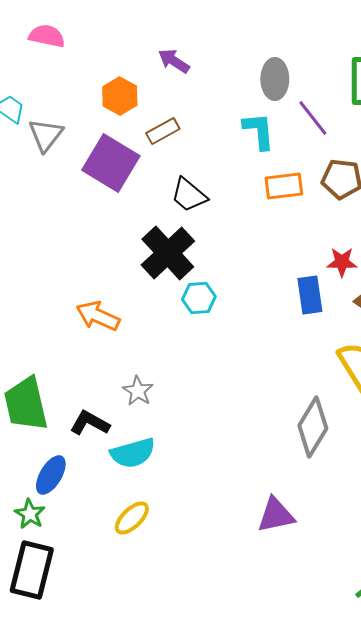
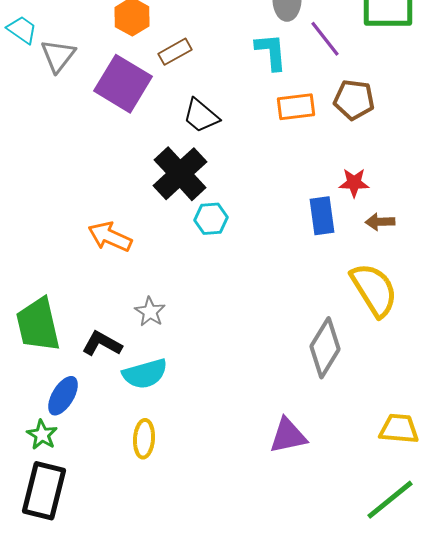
yellow ellipse: (132, 518) -> (144, 439), turned -42

